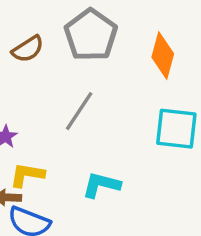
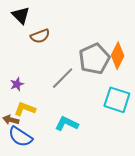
gray pentagon: (91, 35) -> (94, 59), moved

